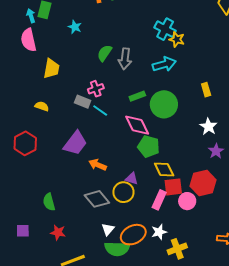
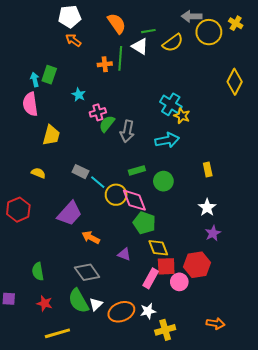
pink cross: (96, 89) -> (98, 112), moved
green circle: (164, 104) -> (163, 181), size x0.7
yellow circle: (123, 192) -> (116, 195), moved
green semicircle: (117, 249) -> (78, 301), moved, turned 55

